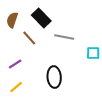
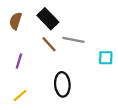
brown line: (29, 38) -> (49, 44), moved
purple line: (15, 64) -> (19, 61), moved, turned -40

